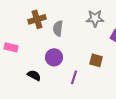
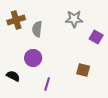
brown square: (96, 60) -> (83, 70), moved
purple line: (74, 77) -> (47, 84), moved

